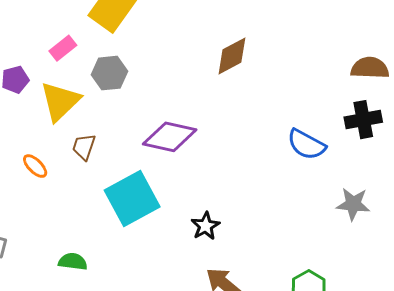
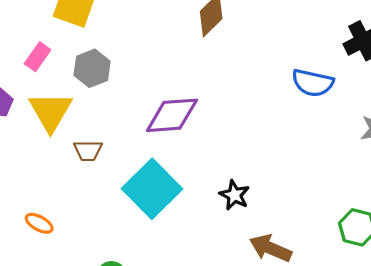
brown trapezoid: (84, 147) -> (88, 151), turned -92
orange ellipse: (35, 166) -> (39, 223), moved

